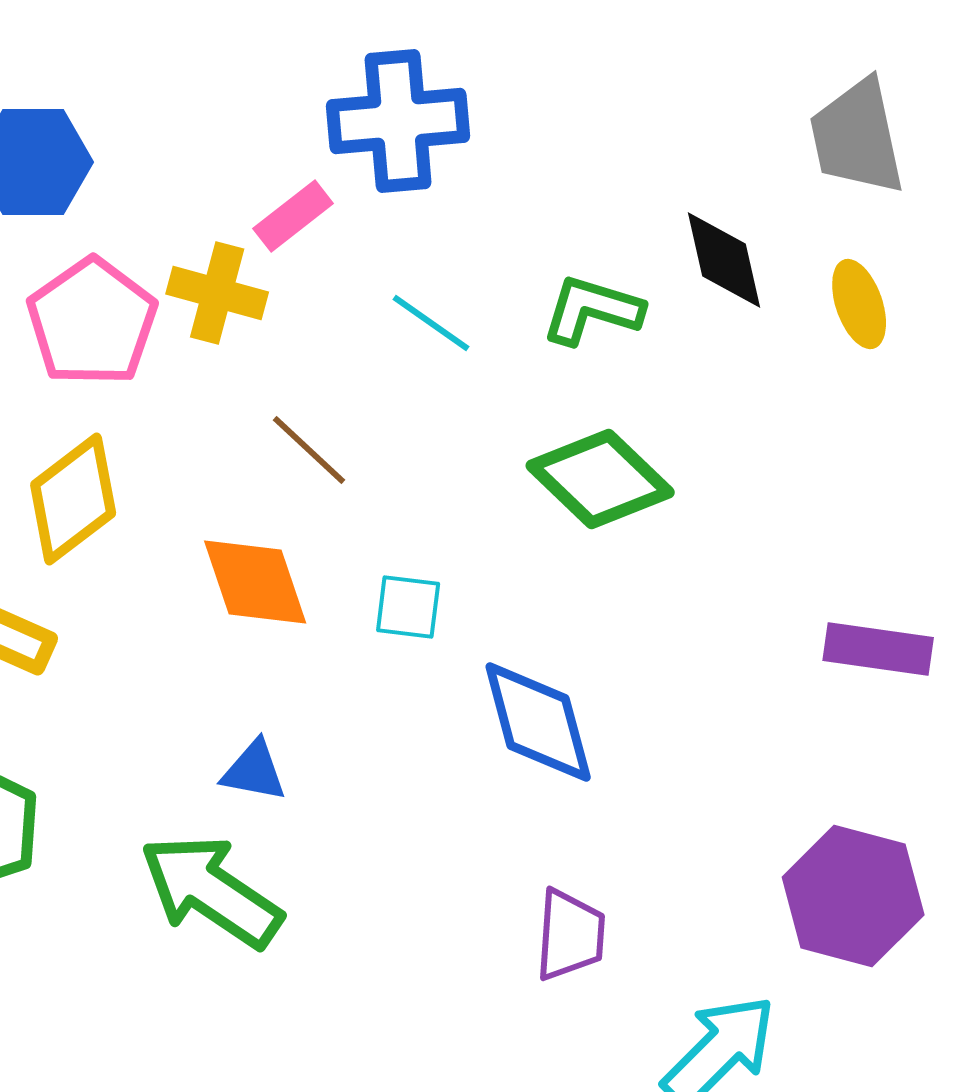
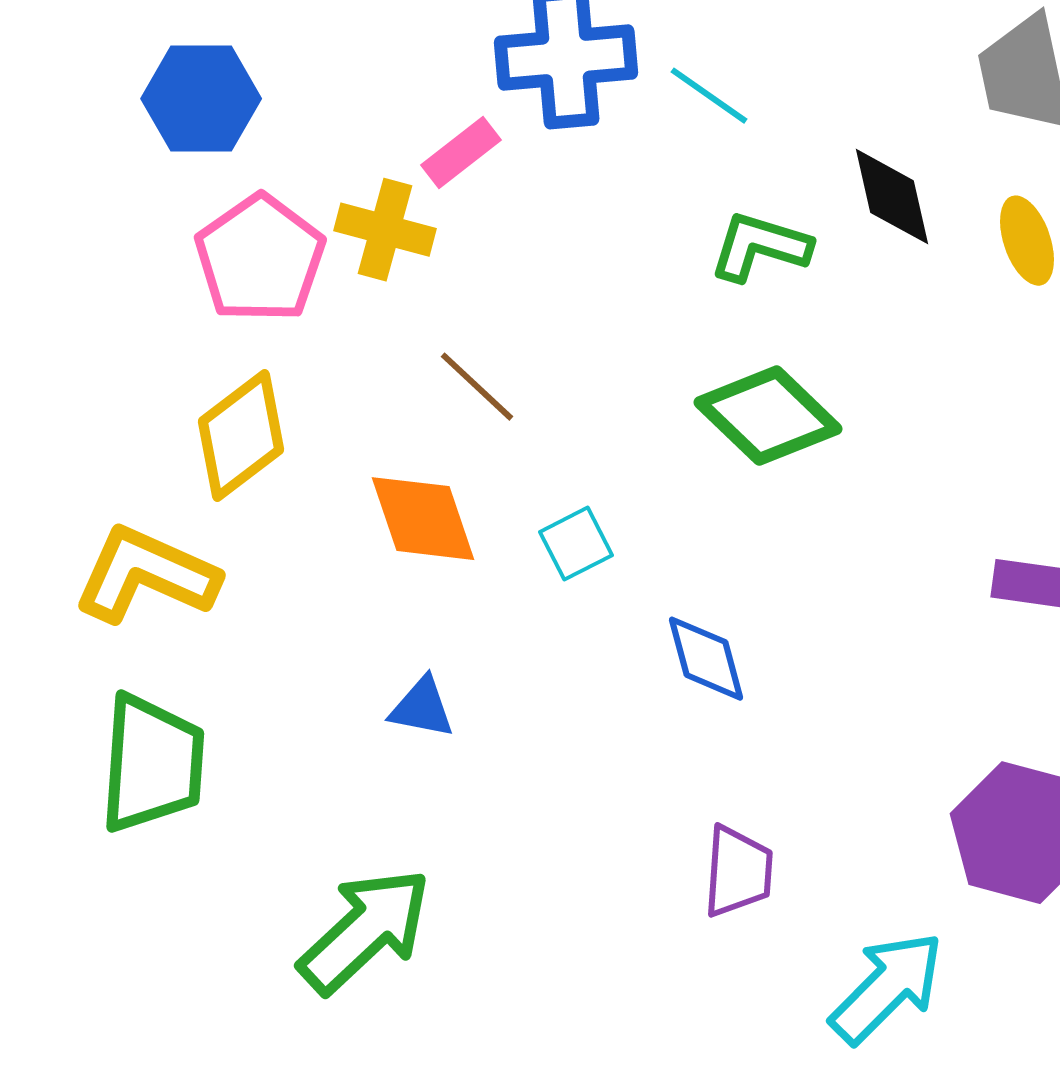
cyan line: (431, 323) -> (709, 96), moved
cyan square: (408, 607) -> (576, 544), turned -34
blue diamond: (538, 722) -> (706, 659), size x0.7
green arrow: (211, 891) -> (365, 931), moved, turned 103

